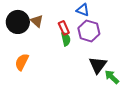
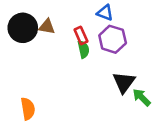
brown triangle: (37, 21) -> (47, 27), turned -32
orange semicircle: (22, 62) -> (28, 109), moved, turned 144

